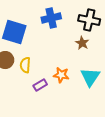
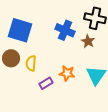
blue cross: (51, 18) -> (65, 30), moved, turned 36

